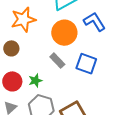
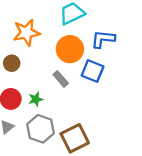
blue L-shape: (94, 22) -> (103, 39), turned -55
blue square: (86, 64) -> (93, 71), moved

